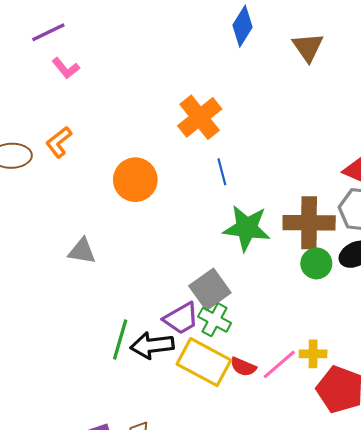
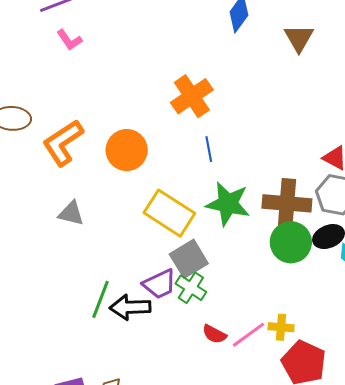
orange L-shape: (59, 142) -> (63, 143), moved, size x1.6
green circle: (316, 263) -> (291, 242), size x1.4
yellow rectangle: (204, 362) -> (169, 213), moved

